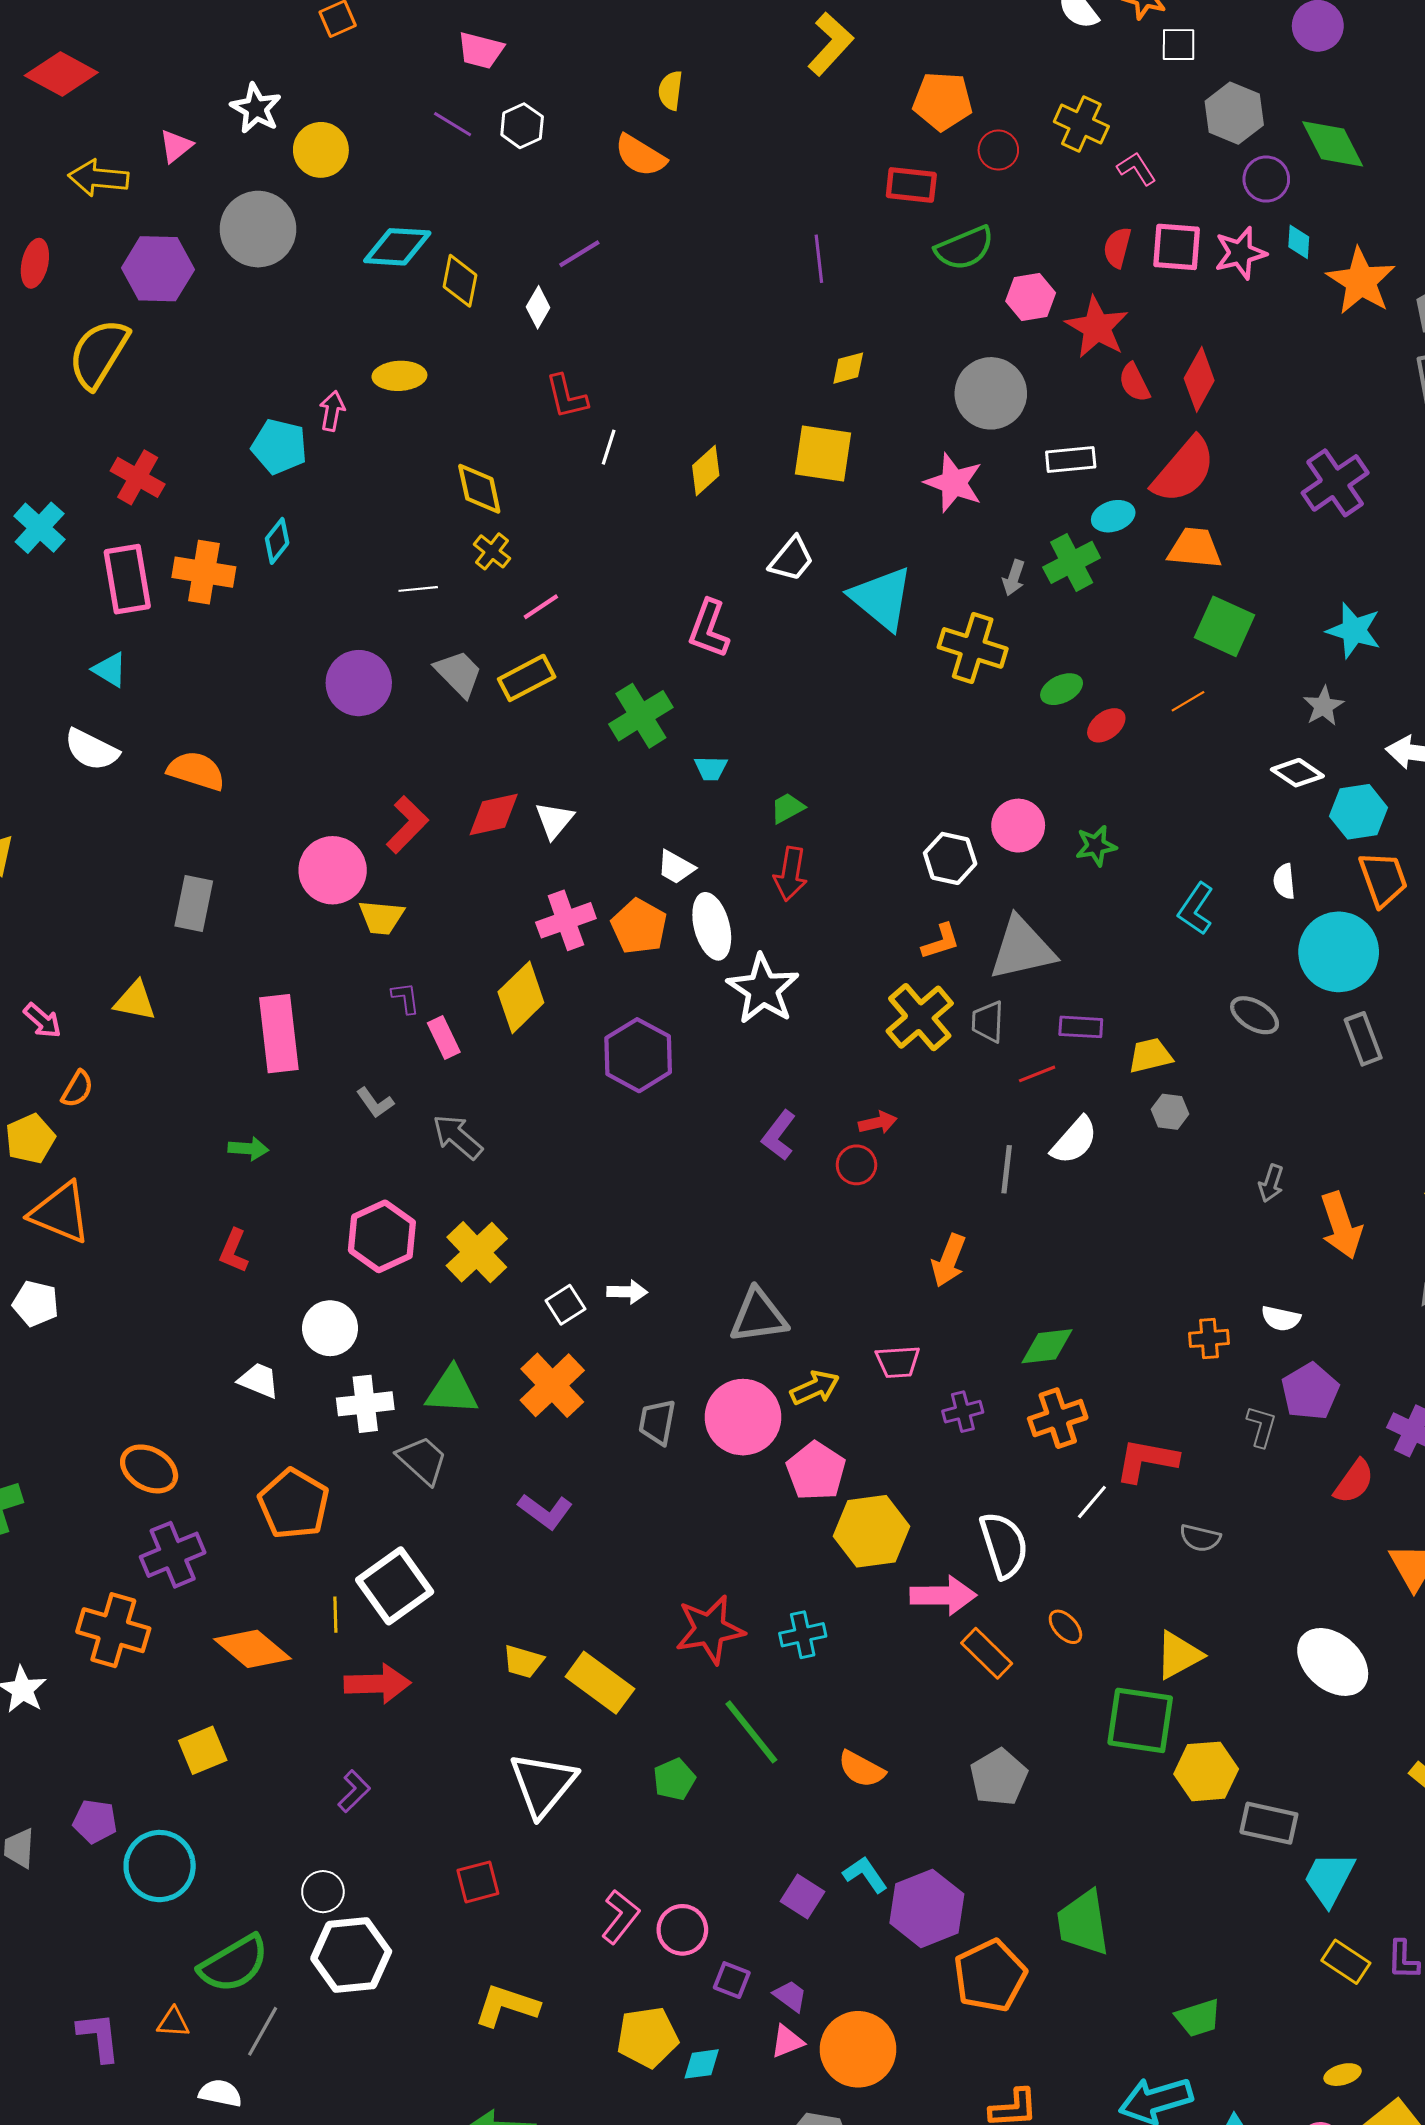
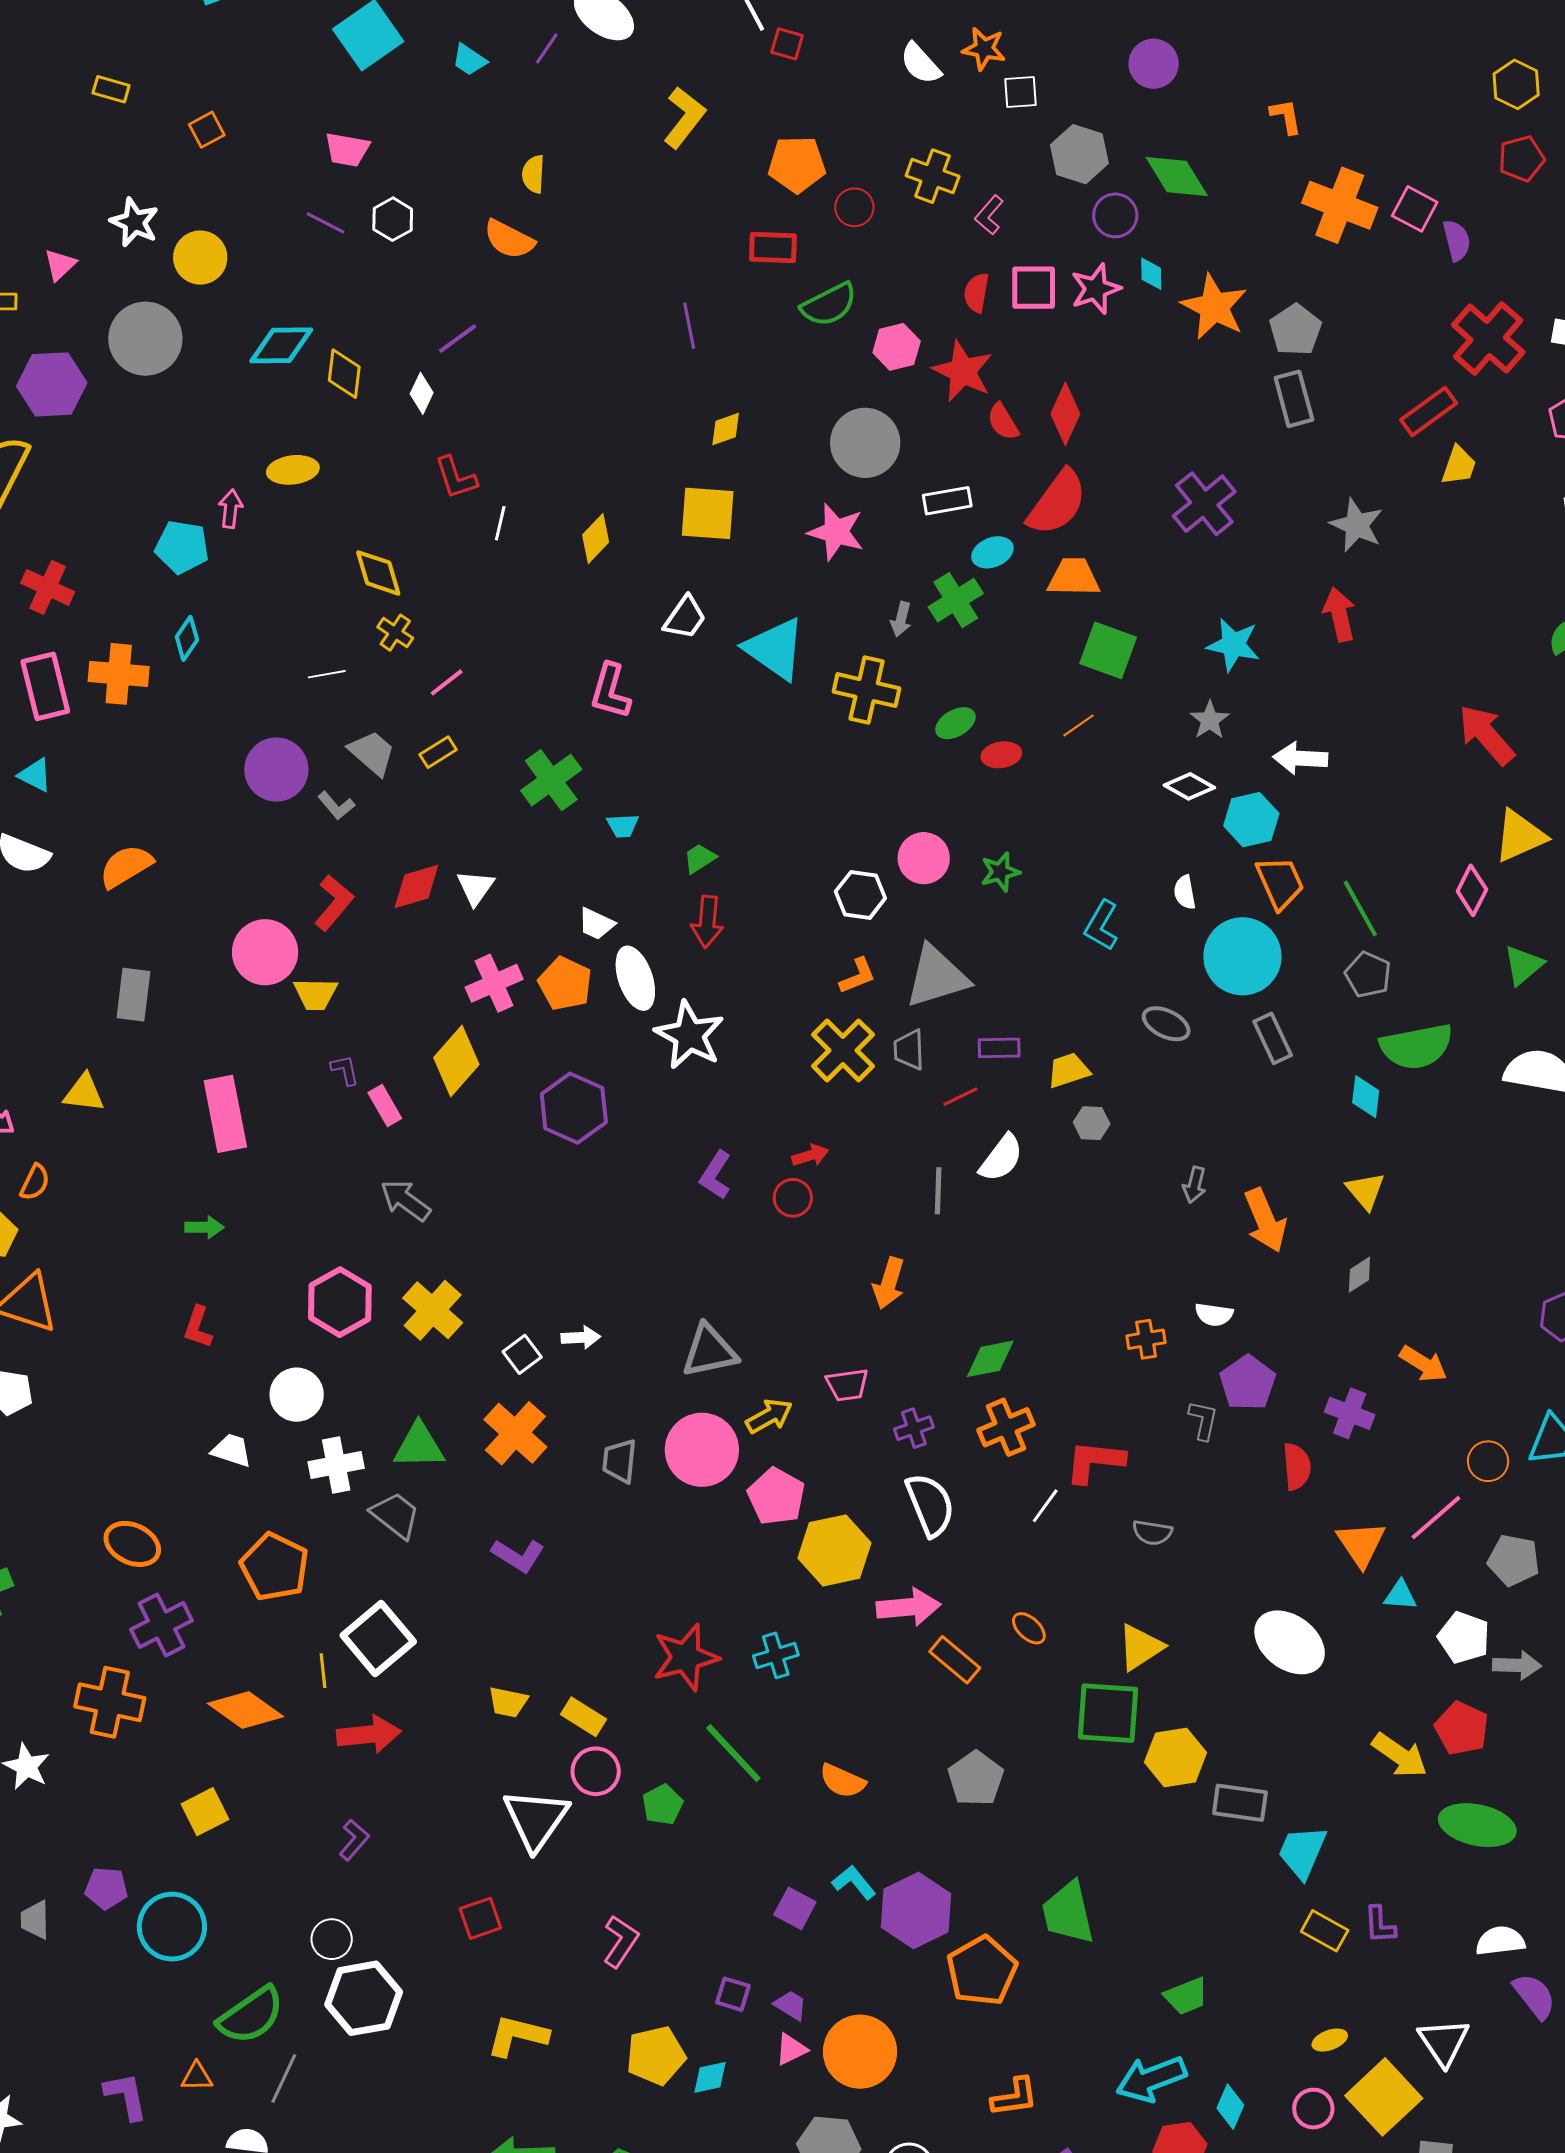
pink L-shape: (1137, 169) -> (989, 215), turned -102
yellow rectangle: (527, 678) -> (438, 752), size x0.7
red ellipse: (1106, 725) -> (1001, 755), turned 33
orange semicircle: (196, 771) -> (126, 866), turned -44
gray L-shape: (375, 1103) -> (336, 806), moved
red semicircle: (1354, 1481) -> (1297, 1467), turned -36
white semicircle: (1004, 1545) -> (930, 1505), moved
yellow rectangle: (600, 1683) -> (584, 1717), size x0.7
pink circle: (682, 1930) -> (596, 1771), moved

